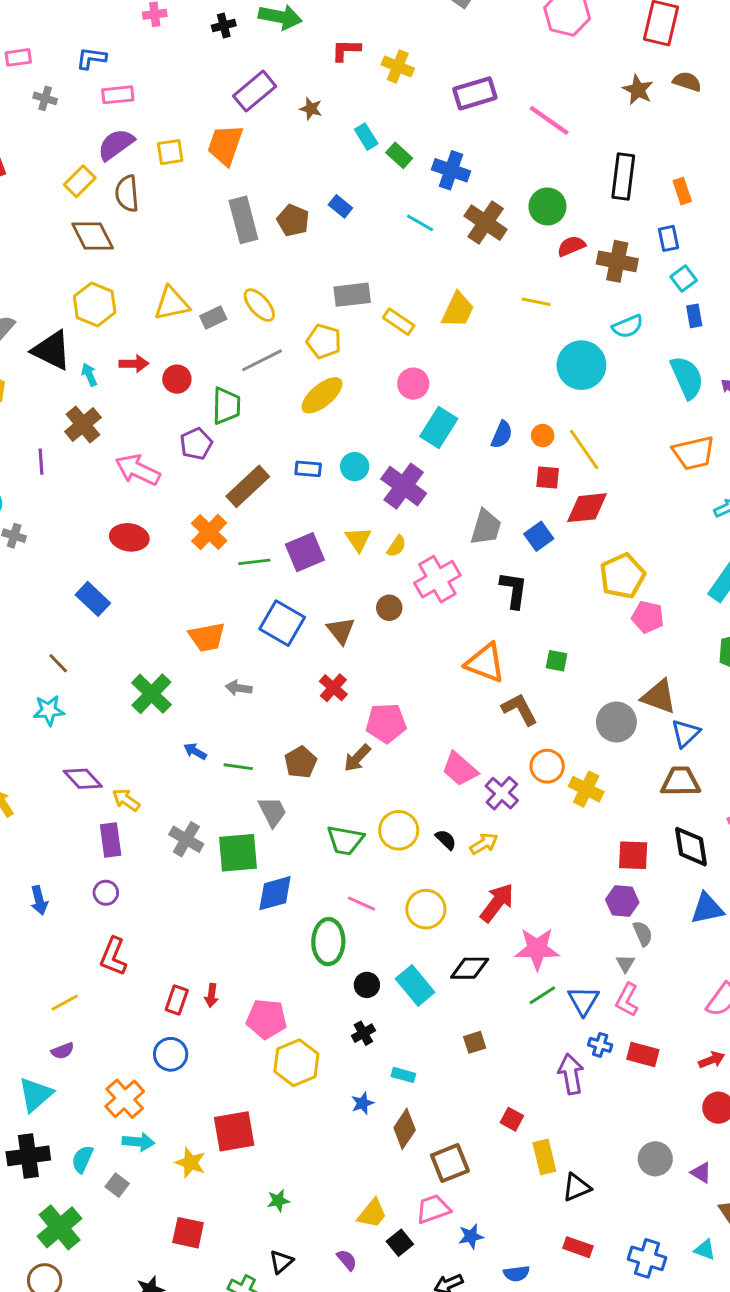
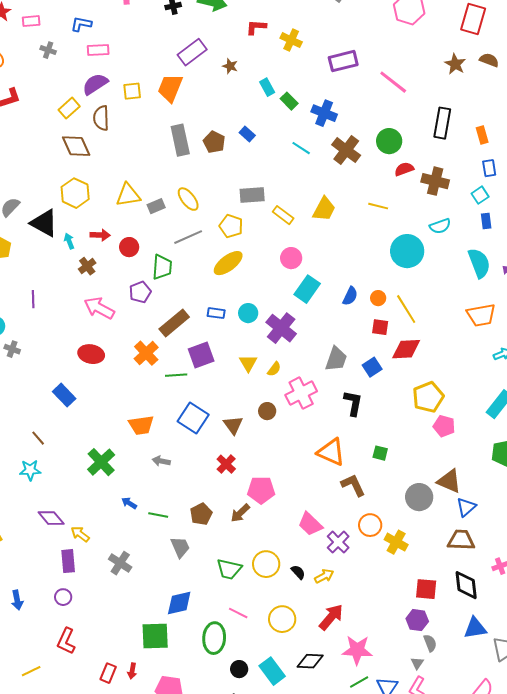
blue rectangle: (669, 238) -> (489, 168), moved
brown cross: (83, 424) -> (87, 266), moved, size x0.7
purple square: (305, 552) -> (201, 355), moved
green square: (238, 853) -> (155, 636), moved

